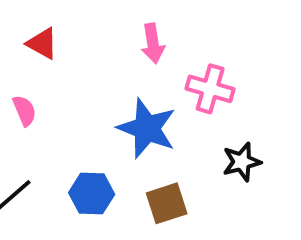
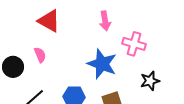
red triangle: (42, 43) -> (49, 21), size x1.4

